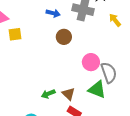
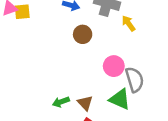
yellow arrow: (115, 20) -> (129, 23), moved
yellow square: (15, 34) -> (22, 12), moved

